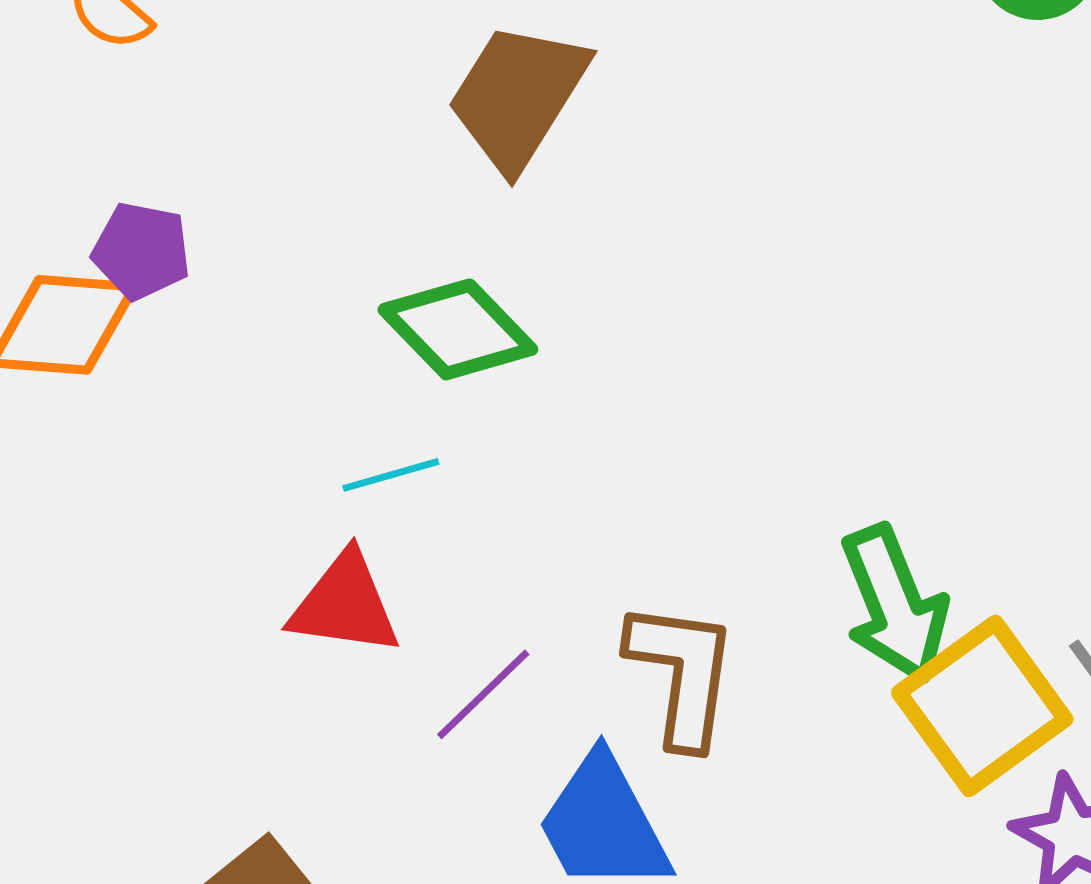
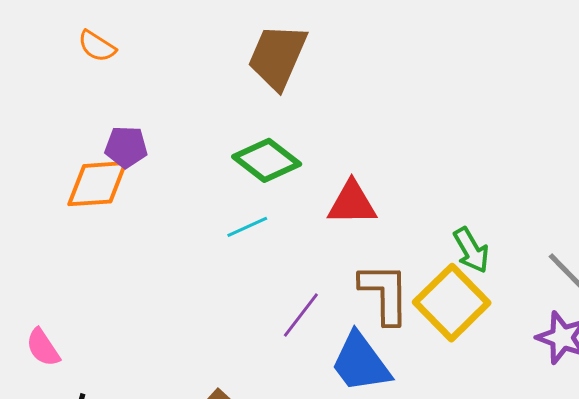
red triangle: (345, 604) -> (352, 203), moved
green arrow: (894, 604) -> (471, 250), size x0.7
yellow square: (982, 706) -> (452, 303), moved

